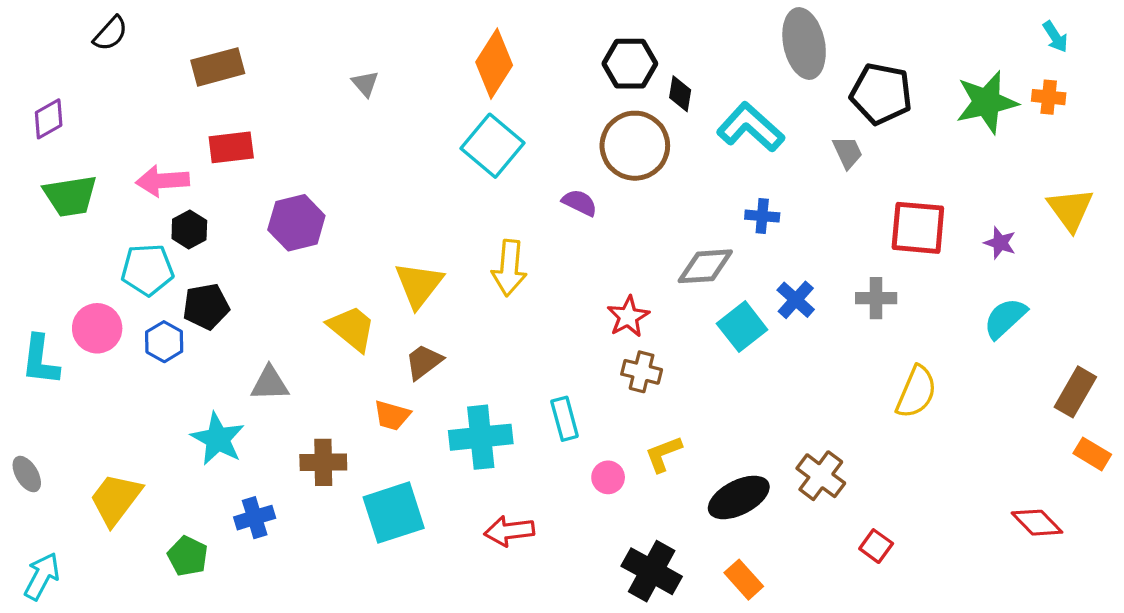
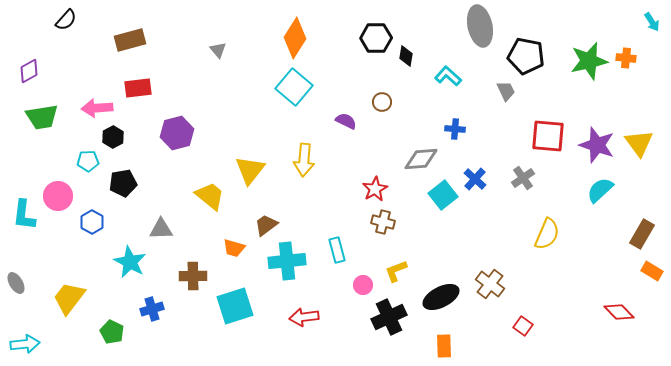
cyan arrow: (1055, 37) -> (652, 22), moved
cyan L-shape: (750, 127) -> (448, 76), size x0.7
brown circle: (635, 146) -> (382, 102), moved, size x0.5
yellow triangle: (1070, 209) -> (639, 143), moved
purple star: (1000, 243) -> (597, 145), size x1.8
cyan pentagon: (147, 270) -> (88, 161), size x0.7
gray cross: (876, 298) -> (523, 178), turned -35
blue hexagon: (164, 342) -> (92, 222), moved
brown trapezoid: (424, 362) -> (266, 225), moved
black cross: (652, 571) -> (389, 317), moved, turned 36
cyan arrow: (42, 576) -> (25, 344), turned 56
orange rectangle: (744, 580) -> (444, 346), turned 40

